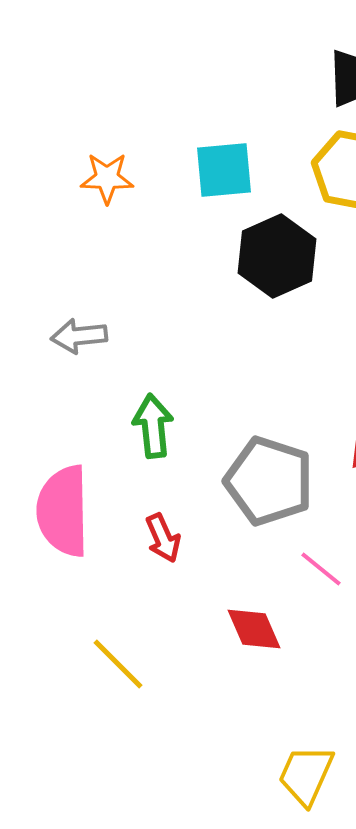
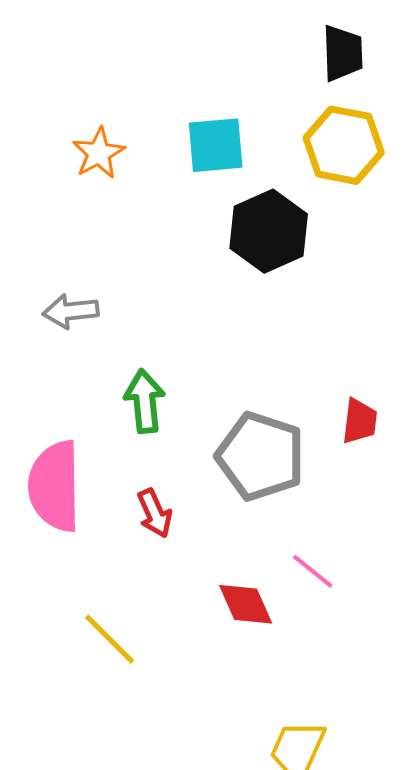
orange star: (107, 178) -> (99, 153), turned -30
pink line: (321, 569) -> (313, 571), moved

